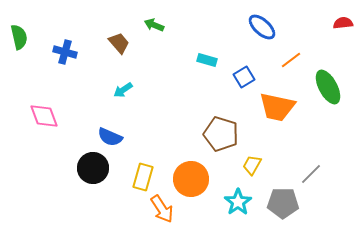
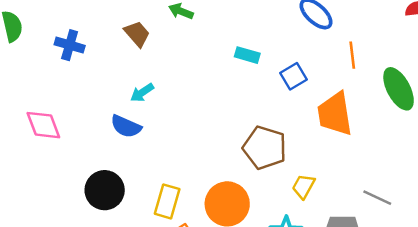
orange line: (291, 60) -> (352, 55), turned -60
orange trapezoid: (277, 107) -> (335, 114), turned 69
blue semicircle: (110, 137) -> (126, 126), moved
gray line: (311, 174) -> (377, 198), turned 70

